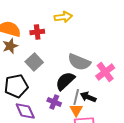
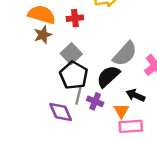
gray semicircle: (79, 62) -> (125, 54), turned -70
black pentagon: (16, 86) -> (74, 75), moved, turned -30
gray line: (76, 97) -> (78, 95), moved

